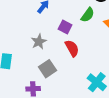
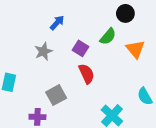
gray star: (39, 42) -> (43, 51), moved

